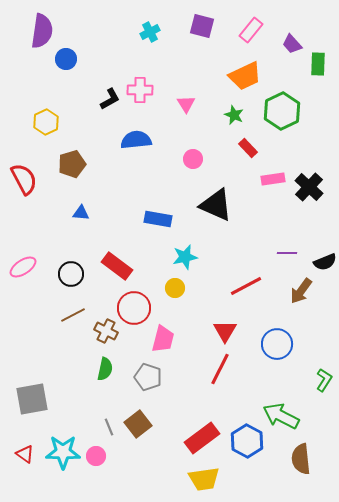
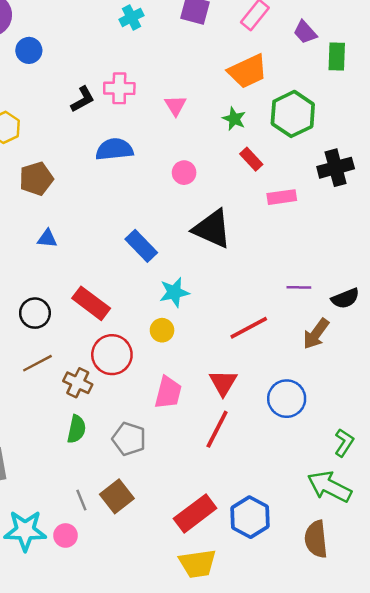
black cross: (309, 187) -> (336, 168), moved, turned 32
blue rectangle: (158, 219) -> (141, 246), turned 36
pink trapezoid: (163, 339) -> (168, 393), moved
green arrow: (281, 416) -> (329, 487), moved

